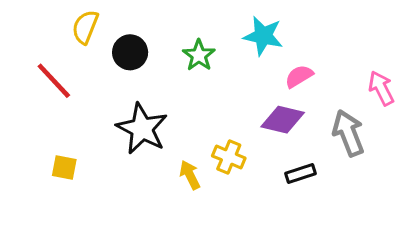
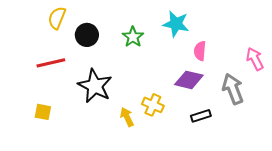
pink semicircle: (299, 76) -> (200, 51), turned -54
red line: (54, 81) -> (51, 63), moved, turned -60

